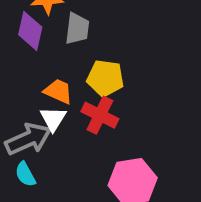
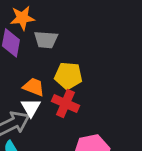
gray trapezoid: (77, 29) -> (46, 40), turned 90

